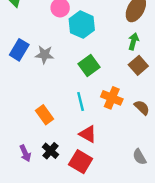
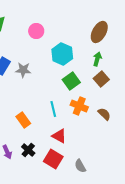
cyan hexagon: (82, 25) -> (62, 54), moved
green square: (89, 65) -> (71, 81), moved
gray semicircle: (139, 157) -> (80, 166), moved

